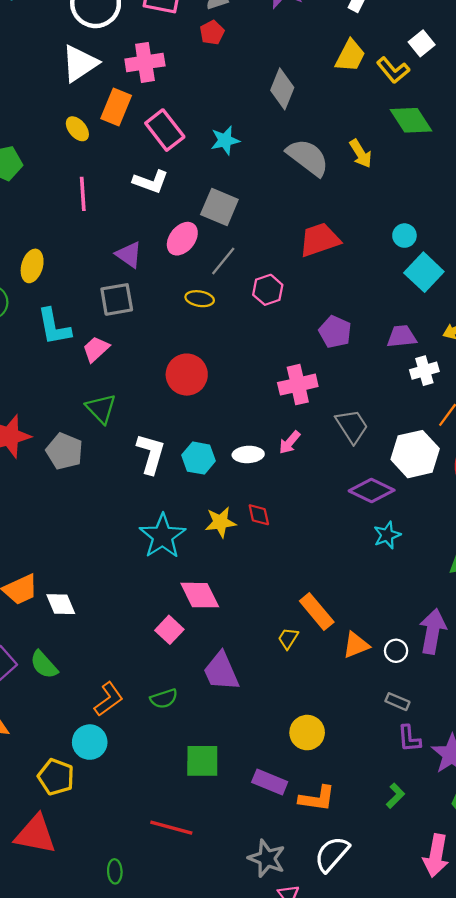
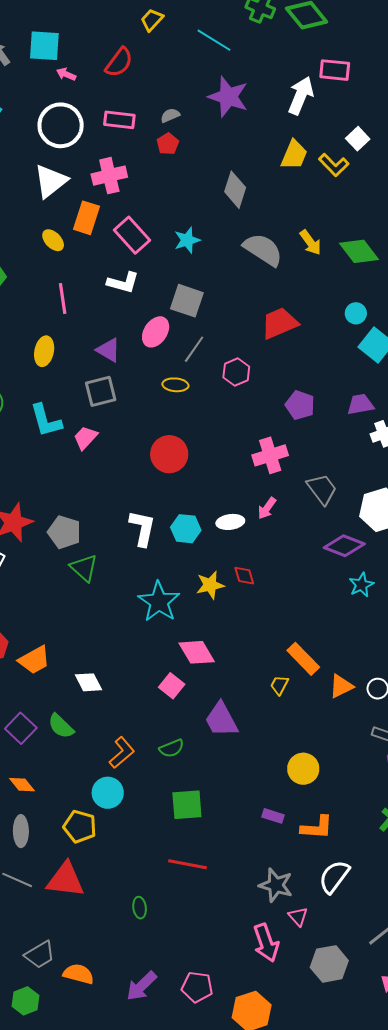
green diamond: (411, 120) -> (359, 251), moved
yellow ellipse: (32, 266) -> (44, 351), moved
green triangle: (101, 409) -> (84, 568), moved
white diamond: (61, 604) -> (89, 682), moved
green square: (202, 761) -> (187, 805), moved
purple rectangle: (270, 782) -> (273, 816), size x0.7

